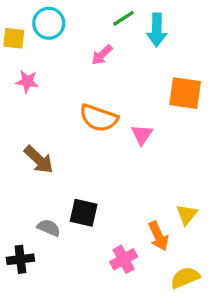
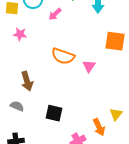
pink arrow: (102, 55) -> (55, 14), moved
brown arrow: (39, 160) -> (27, 81), turned 30
gray semicircle: (49, 228) -> (17, 106), moved

